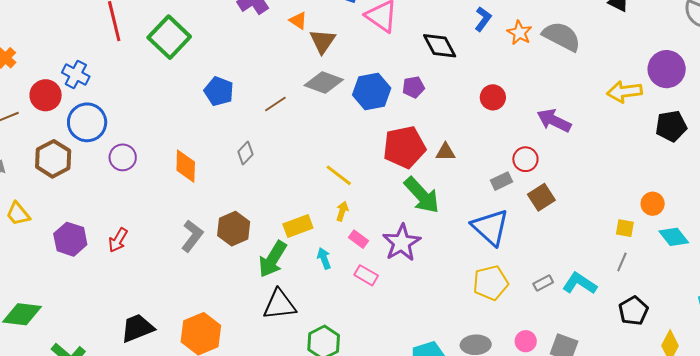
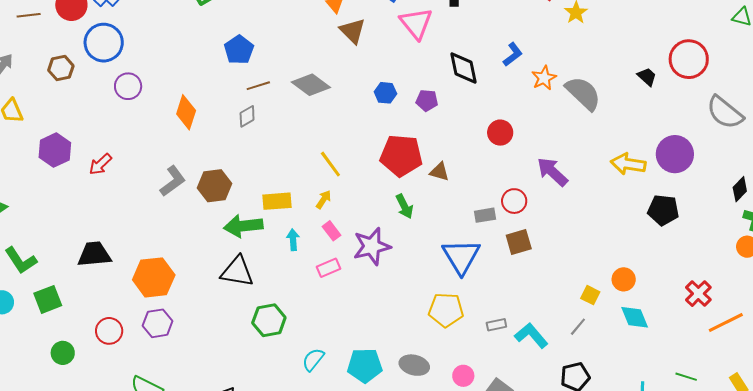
brown triangle: (323, 41) -> (352, 31), turned -36
gray diamond: (324, 83) -> (311, 85), moved
blue hexagon: (372, 91) -> (385, 93), size x0.6
brown line: (275, 104) -> (258, 86), moved
brown hexagon: (53, 159) -> (61, 68), size x0.7
green arrow: (422, 195) -> (404, 206), size x0.6
green arrow: (273, 259) -> (243, 226), turned 36
pink rectangle: (366, 275) -> (329, 268), turned -70

